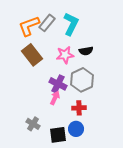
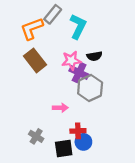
gray rectangle: (47, 23) -> (53, 14), moved
purple cross: (58, 84) -> (79, 73), moved
pink arrow: (55, 98) -> (60, 108), turned 64
red cross: (79, 108) -> (78, 131), moved

